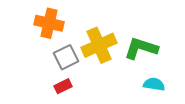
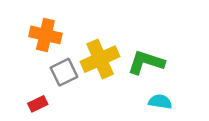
red rectangle: (63, 86) -> (38, 104), moved

